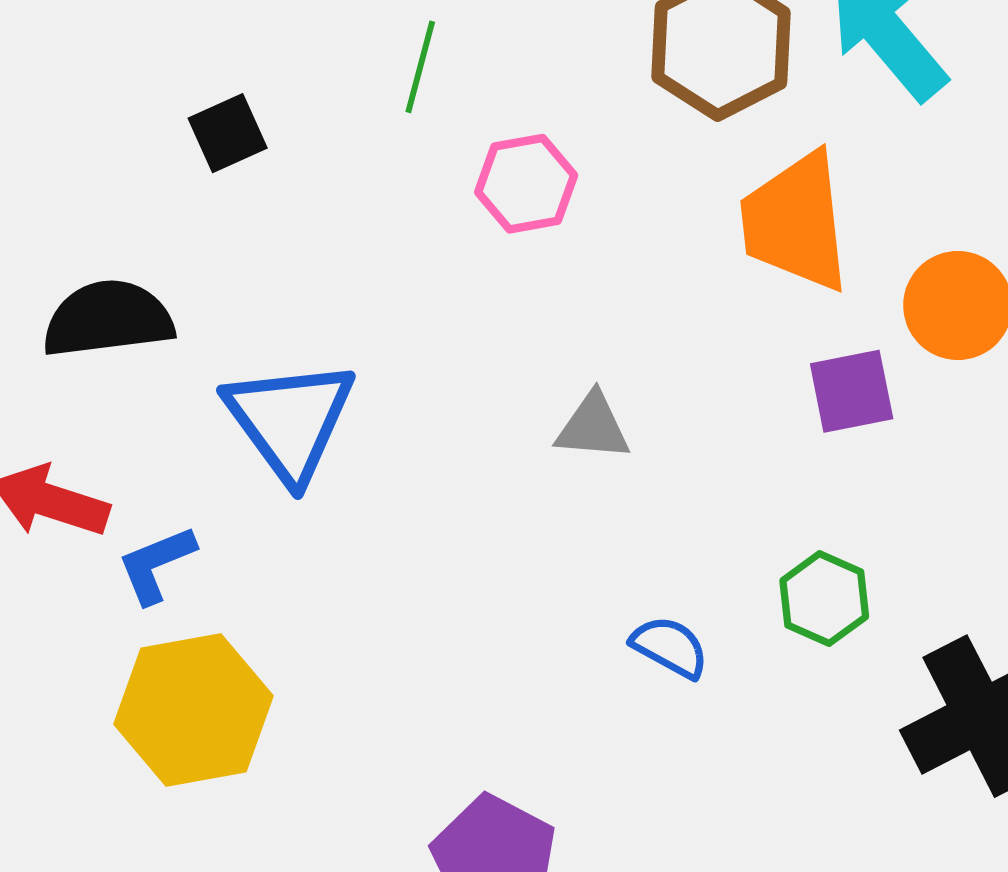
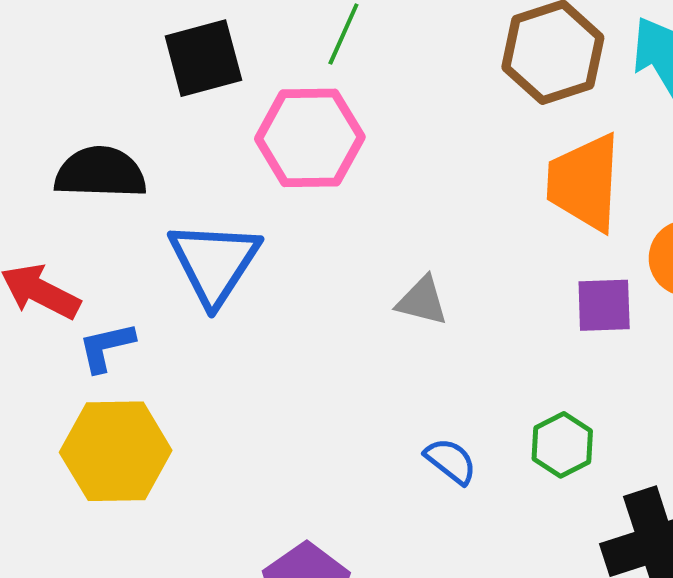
black square: (228, 133) -> (203, 58), size x1.5
pink hexagon: (526, 184) -> (310, 138), moved, size x1.5

